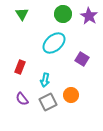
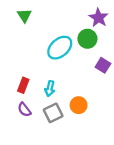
green circle: (63, 14) -> (87, 39), moved
purple square: (82, 59) -> (103, 65), moved
red rectangle: (20, 67) -> (23, 85), moved

